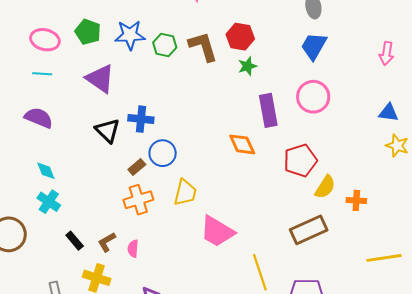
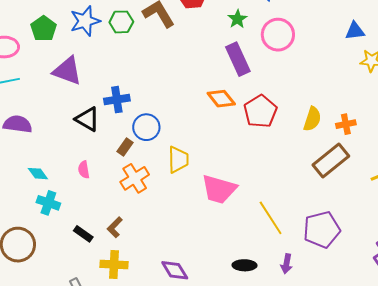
green pentagon: (88, 32) -> (44, 29), turned 30
green star: (247, 66) -> (237, 19), moved
red pentagon: (300, 160) -> (260, 111), moved
brown rectangle: (309, 230) -> (331, 161), moved
pink semicircle: (133, 249) -> (84, 170), moved

